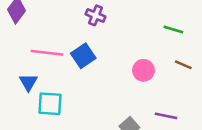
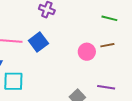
brown line: (183, 65) -> (107, 45), moved, turned -32

